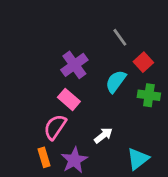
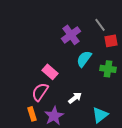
gray line: (120, 37) -> (100, 25), moved
red square: (143, 62) -> (111, 41), moved, turned 32
purple cross: (74, 65) -> (71, 35), moved

